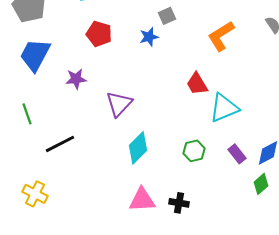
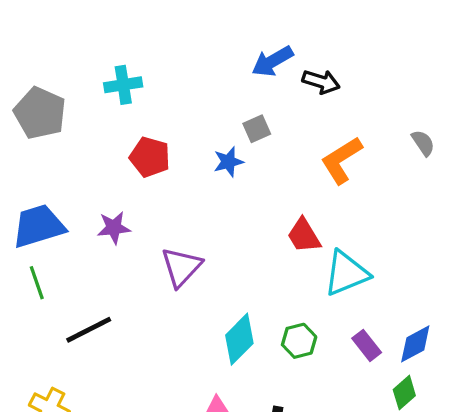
blue trapezoid: (35, 55) -> (38, 226), moved, turned 45
cyan diamond: (138, 148) -> (239, 339), moved

